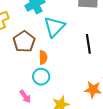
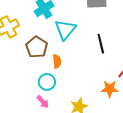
cyan circle: (41, 77) -> (47, 82), moved

